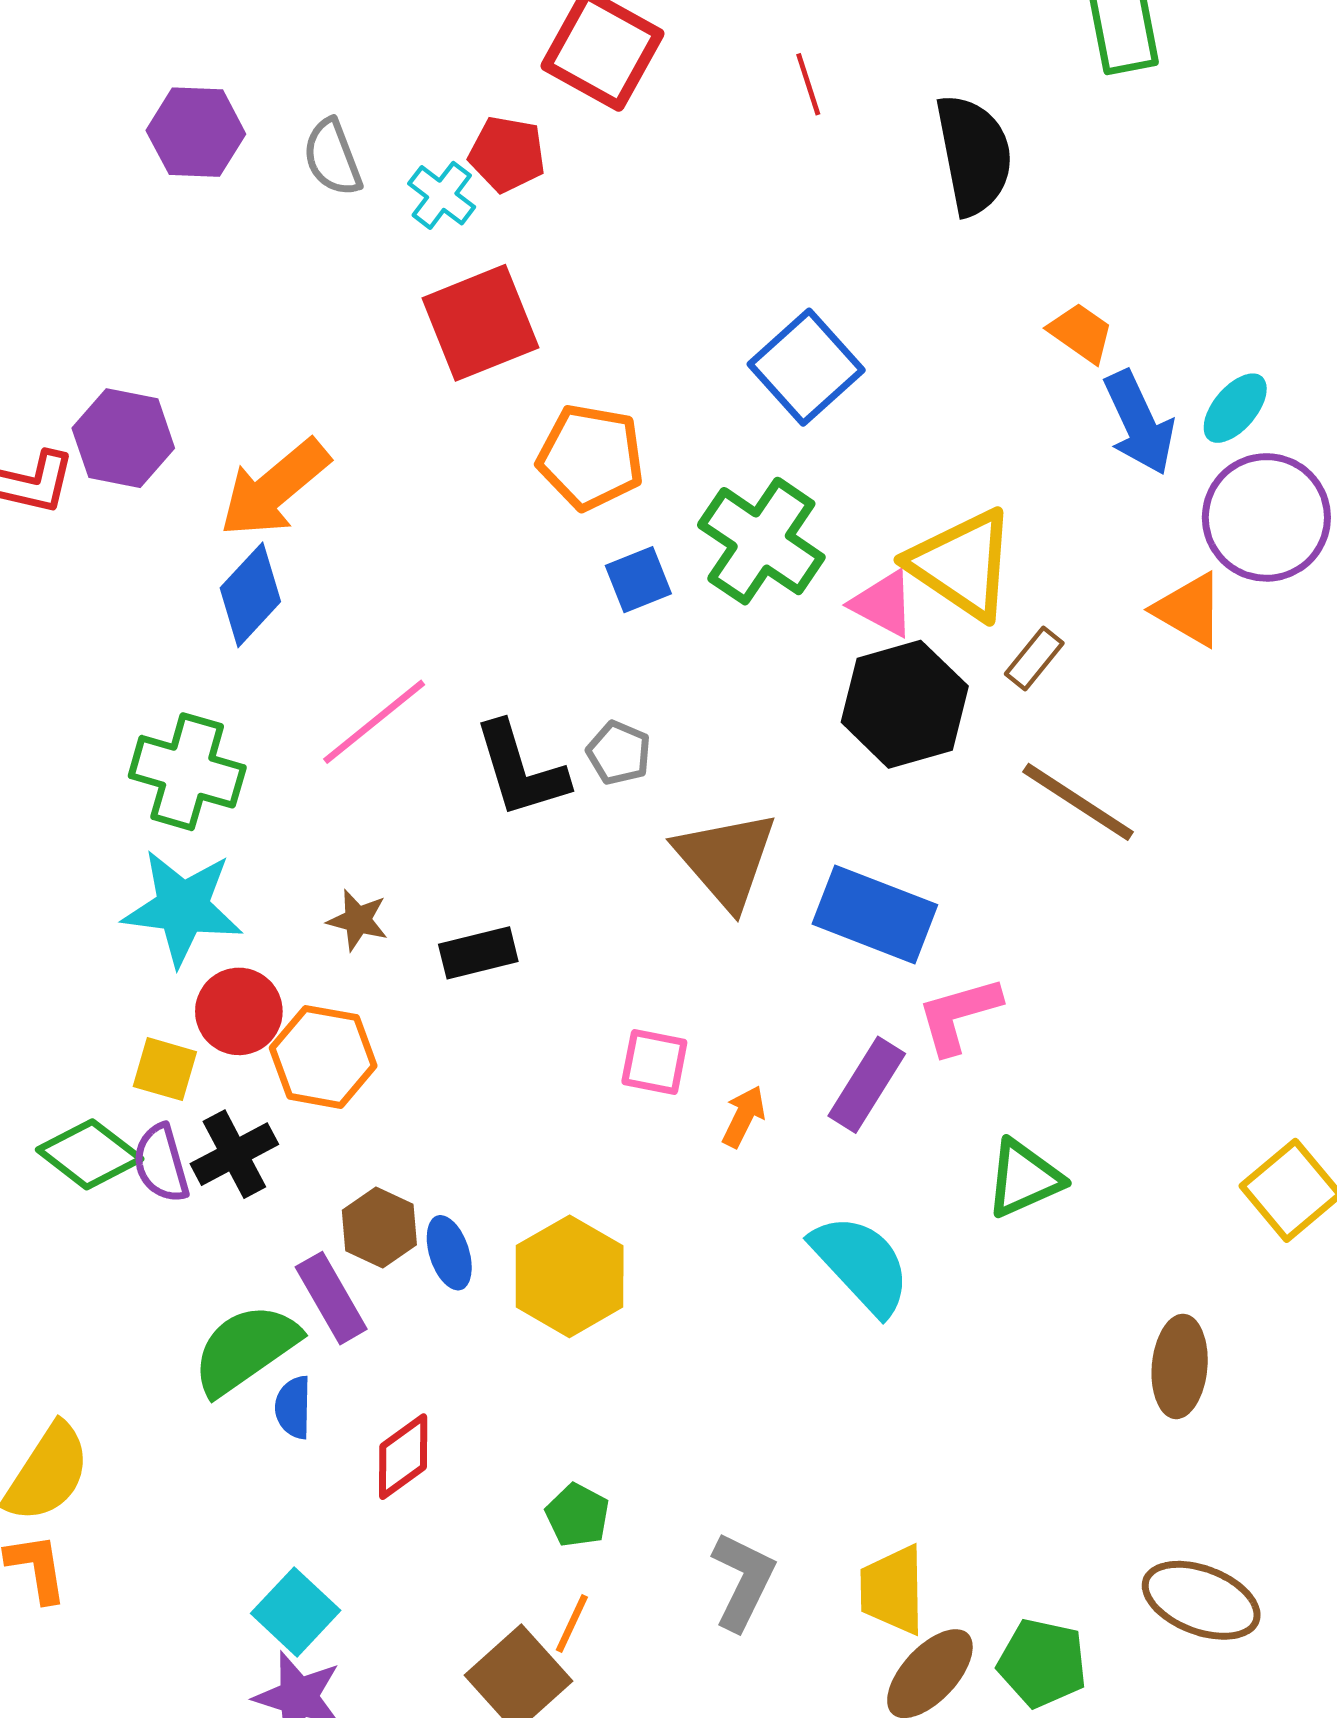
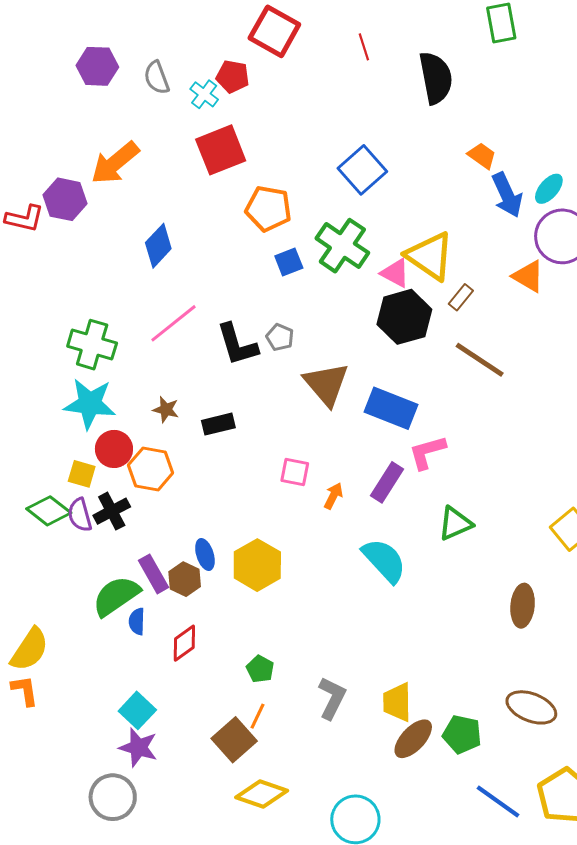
orange arrow: (274, 488) -> (115, 163), moved
blue diamond: (250, 595) -> (158, 246), moved
brown hexagon: (379, 1227) -> (185, 579), moved

